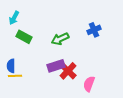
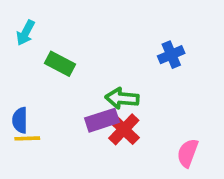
green rectangle: (24, 37) -> (60, 64), moved
green arrow: (60, 39) -> (122, 98), moved, turned 30
pink semicircle: (89, 84) -> (188, 153), moved

